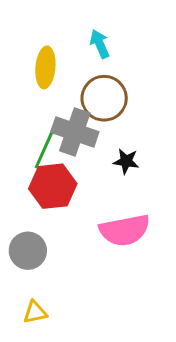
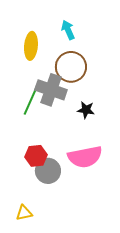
red hexagon: (53, 186) -> (36, 156), moved, size x0.7
gray circle: (28, 251) -> (48, 171), moved

